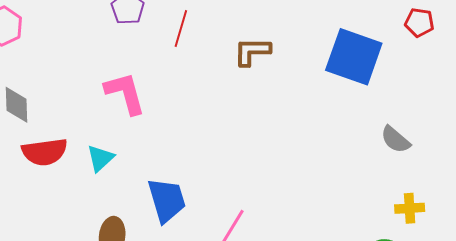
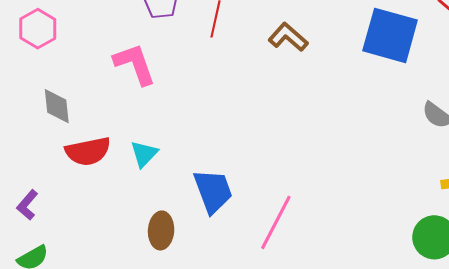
brown L-shape: (252, 52) -> (288, 37), turned 45
pink L-shape: (125, 93) -> (135, 64), moved

